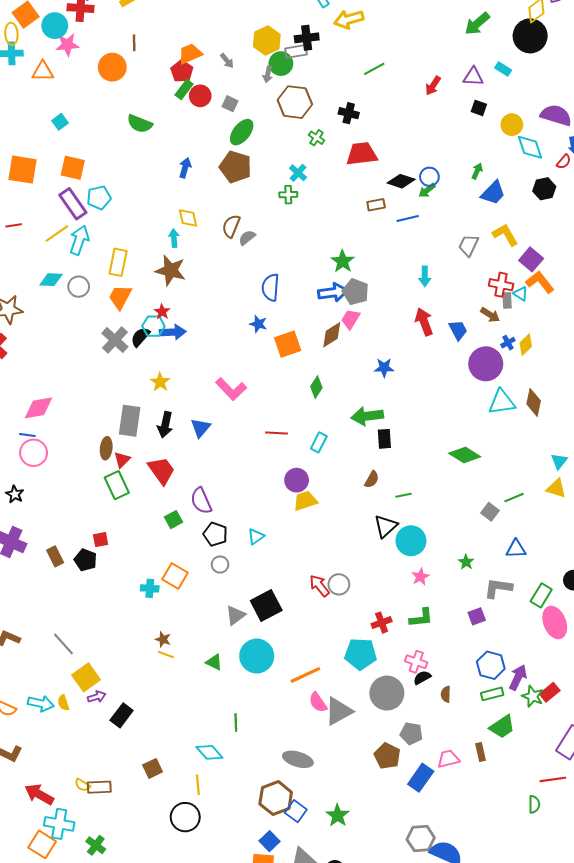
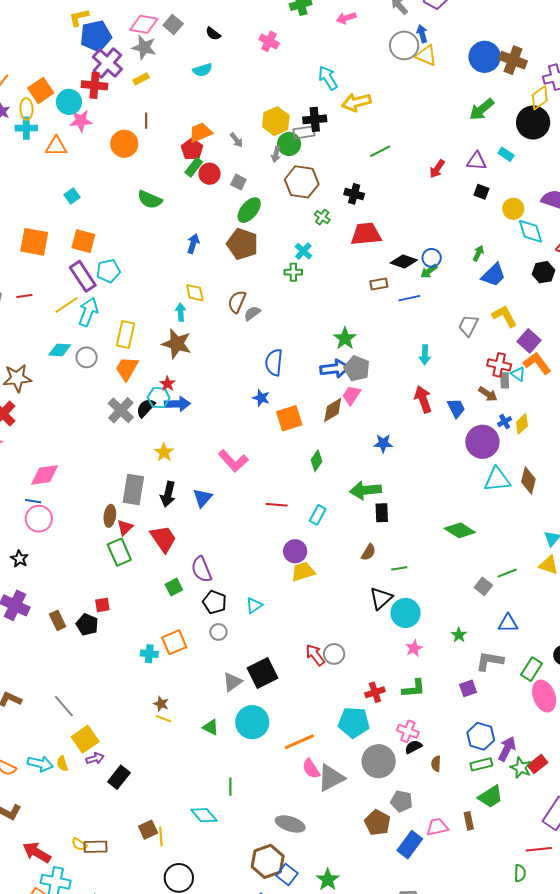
orange square: (175, 576) -> (174, 642), turned 35
yellow line: (198, 785) -> (161, 836), moved

